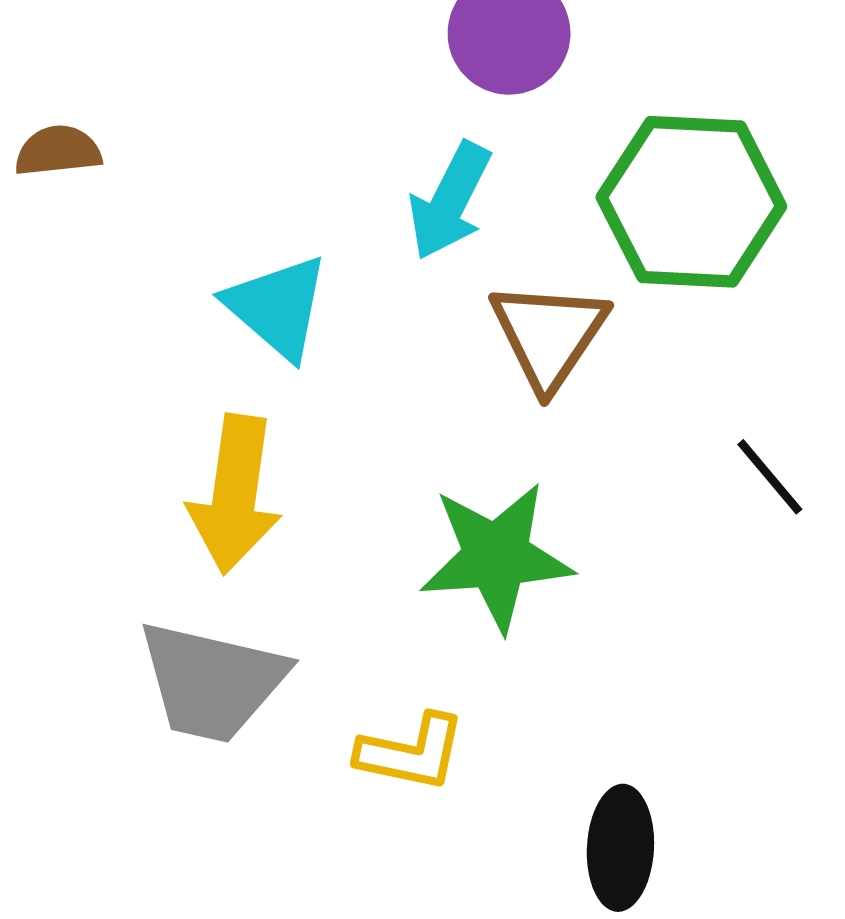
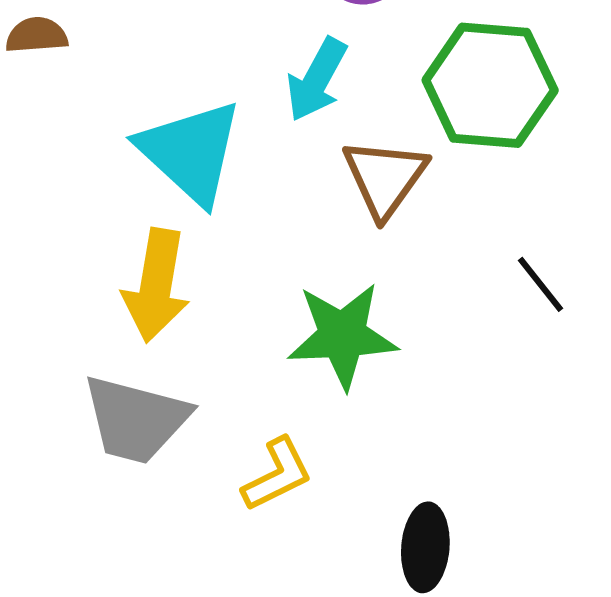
cyan triangle: (277, 307) -> (191, 152), size x1.4
yellow L-shape: (411, 752) -> (277, 475), turned -40

